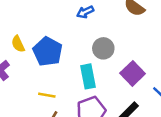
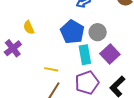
blue pentagon: (48, 51) -> (72, 32), moved
purple square: (133, 73) -> (110, 54), moved

